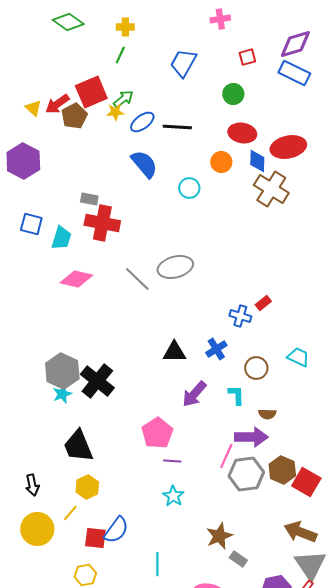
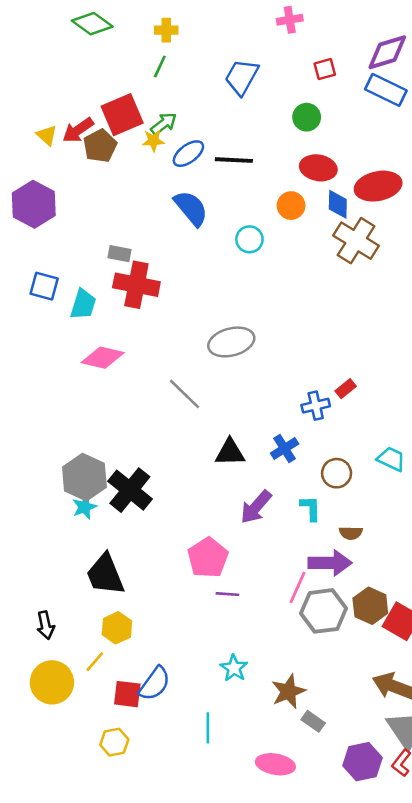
gray line: (137, 279) -> (184, 394), moved
blue cross: (240, 316) -> (316, 406), turned -30
cyan star: (173, 496) -> (234, 668), moved

